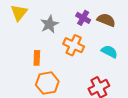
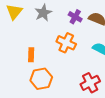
gray star: (49, 24) -> (43, 13), moved

